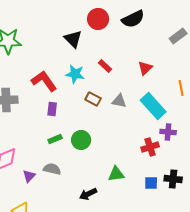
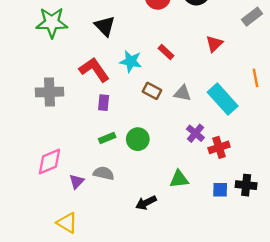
black triangle: (73, 39) -> (105, 26), moved
red triangle: (145, 68) -> (214, 44), moved
purple cross: (168, 132) -> (195, 133), moved, turned 35

